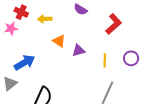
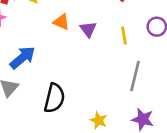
purple triangle: (79, 50) -> (88, 29), turned -40

